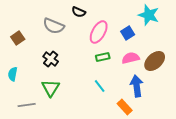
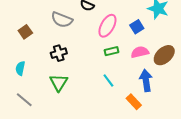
black cross: (51, 59) -> (59, 53), turned 35
gray line: (27, 105) -> (24, 100), moved, turned 48

